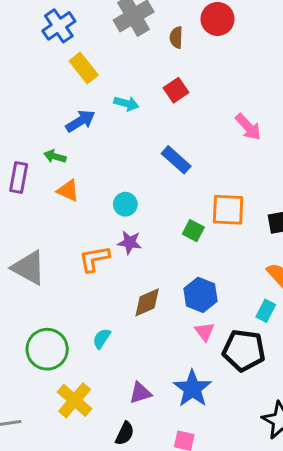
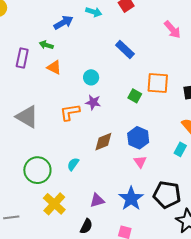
black pentagon: (244, 350) -> (167, 195), moved

